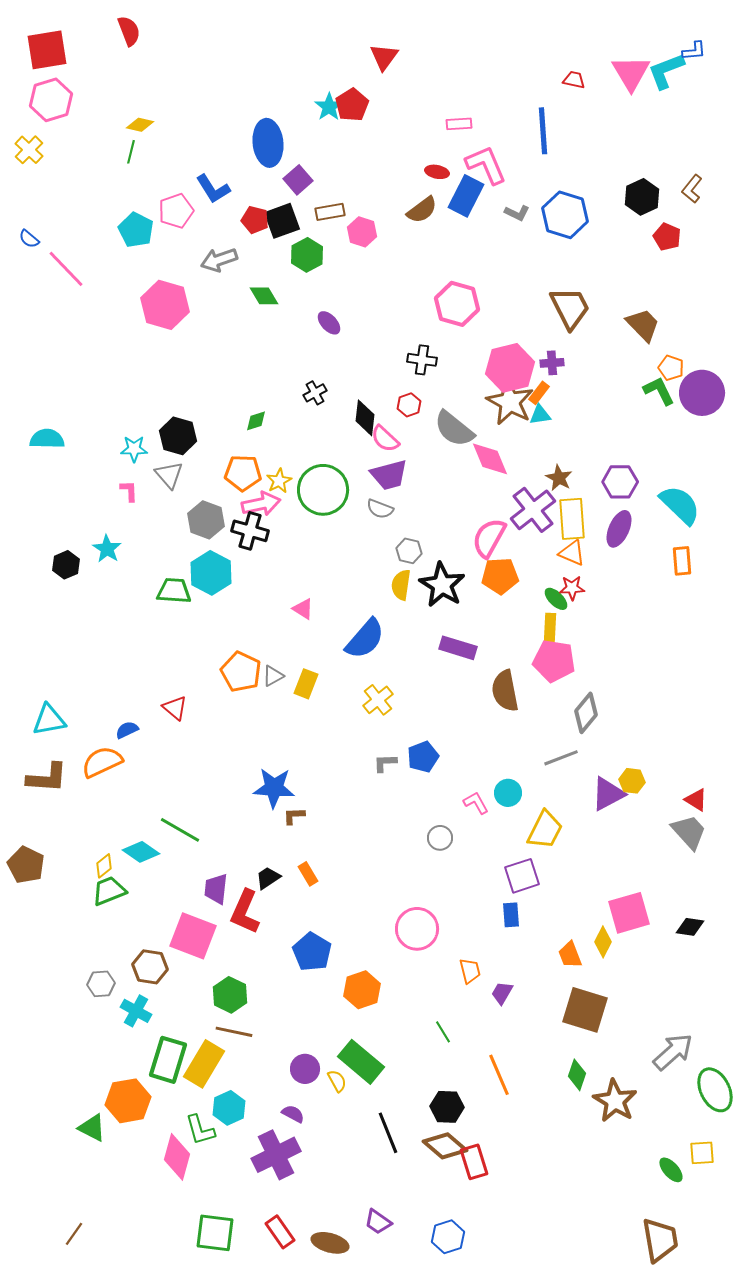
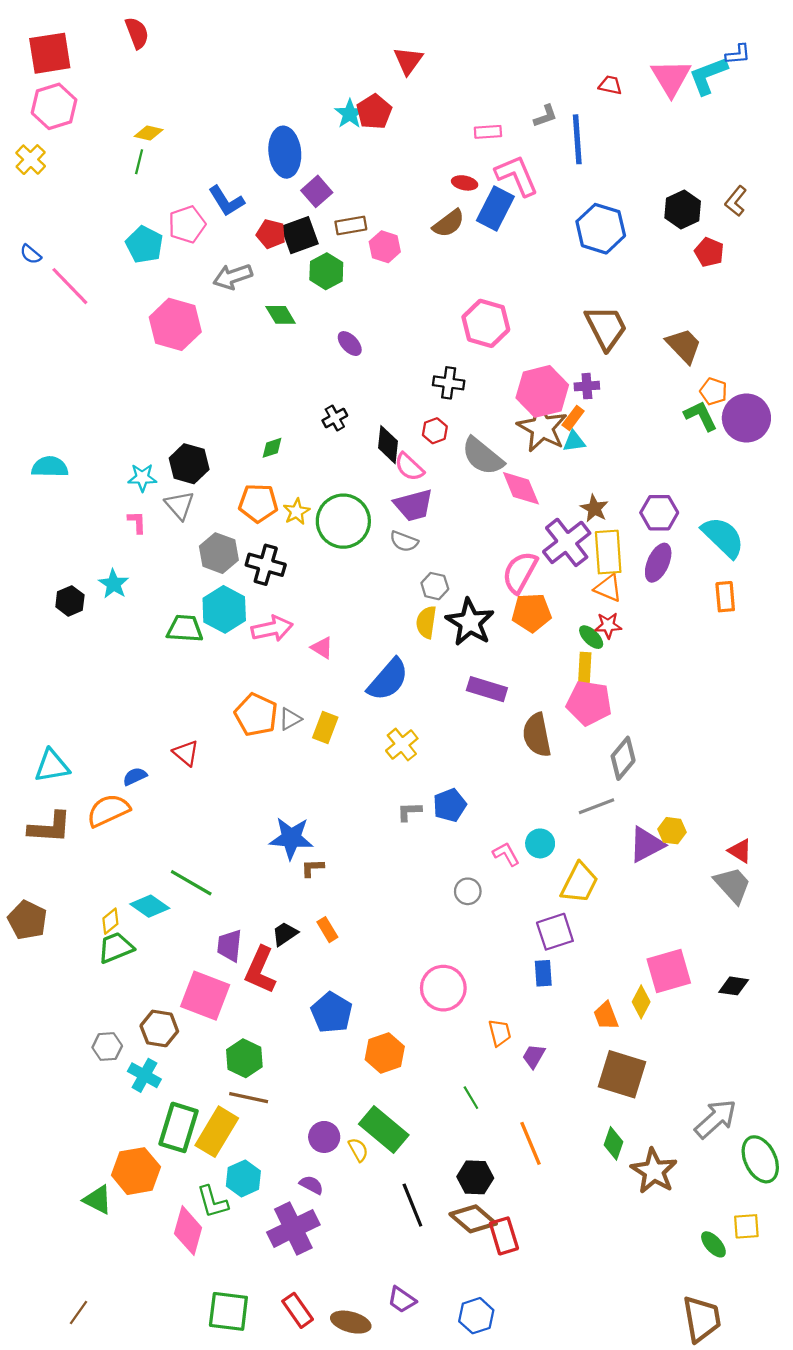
gray L-shape: (517, 213) -> (545, 116), moved, turned -45
pink arrow: (261, 504) -> (272, 629), moved

